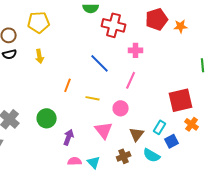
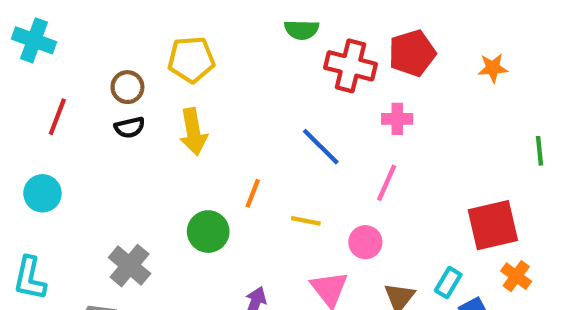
red pentagon: (157, 19) -> (412, 53), moved
yellow arrow: (40, 56) -> (193, 132), size x1.5
green circle: (47, 118) -> (208, 232), moved

